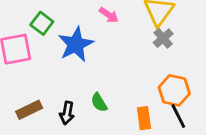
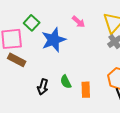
brown rectangle: (29, 110) -> (17, 60), moved, turned 48
orange rectangle: (144, 118) -> (86, 90), moved

